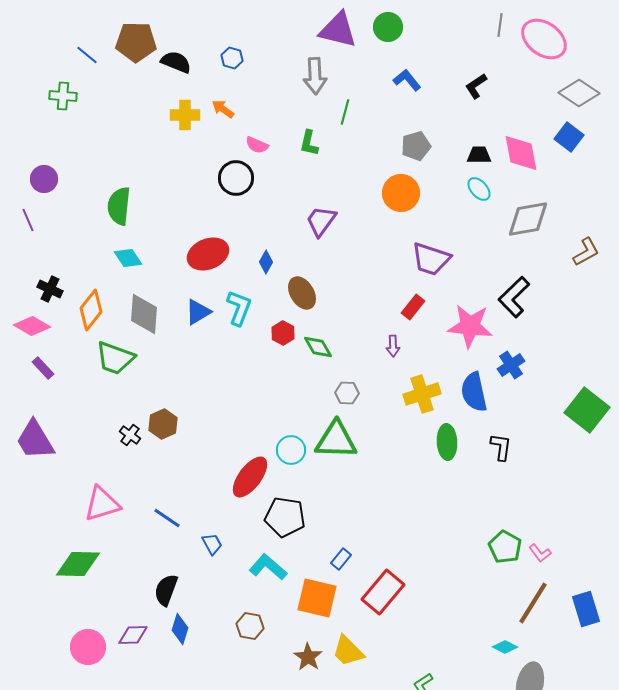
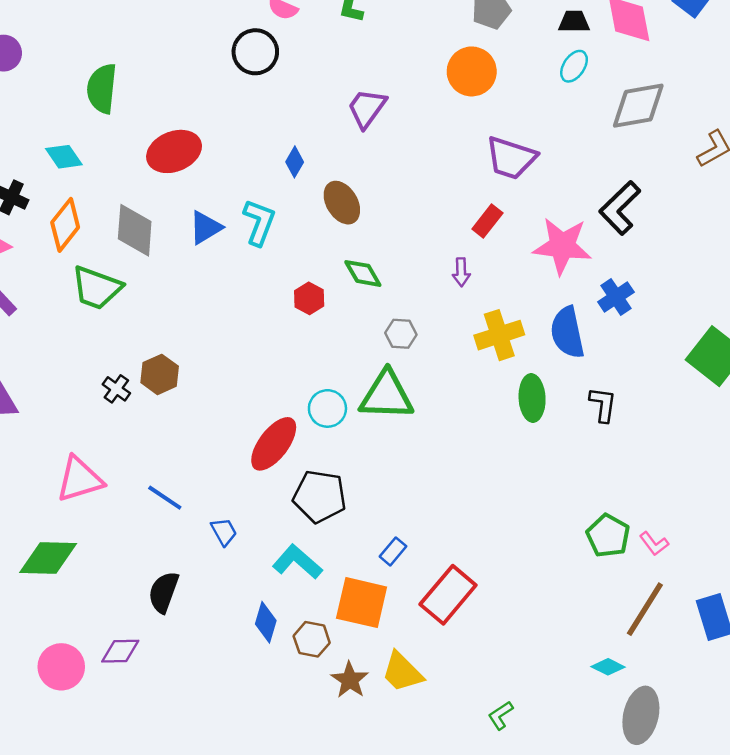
cyan ellipse: (479, 189) -> (574, 66), turned 75
red ellipse: (208, 254) -> (174, 151), moved
cyan diamond: (128, 258) -> (64, 157), moved
red hexagon: (283, 333) -> (309, 298), moved
brown hexagon: (250, 626) -> (312, 639), moved
blue diamond: (180, 629) -> (266, 622), moved

